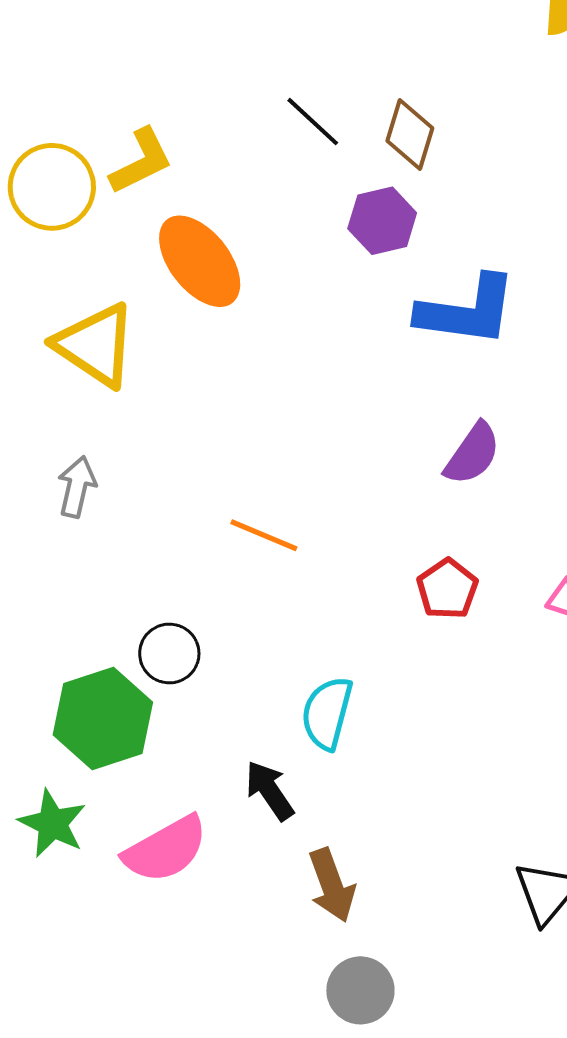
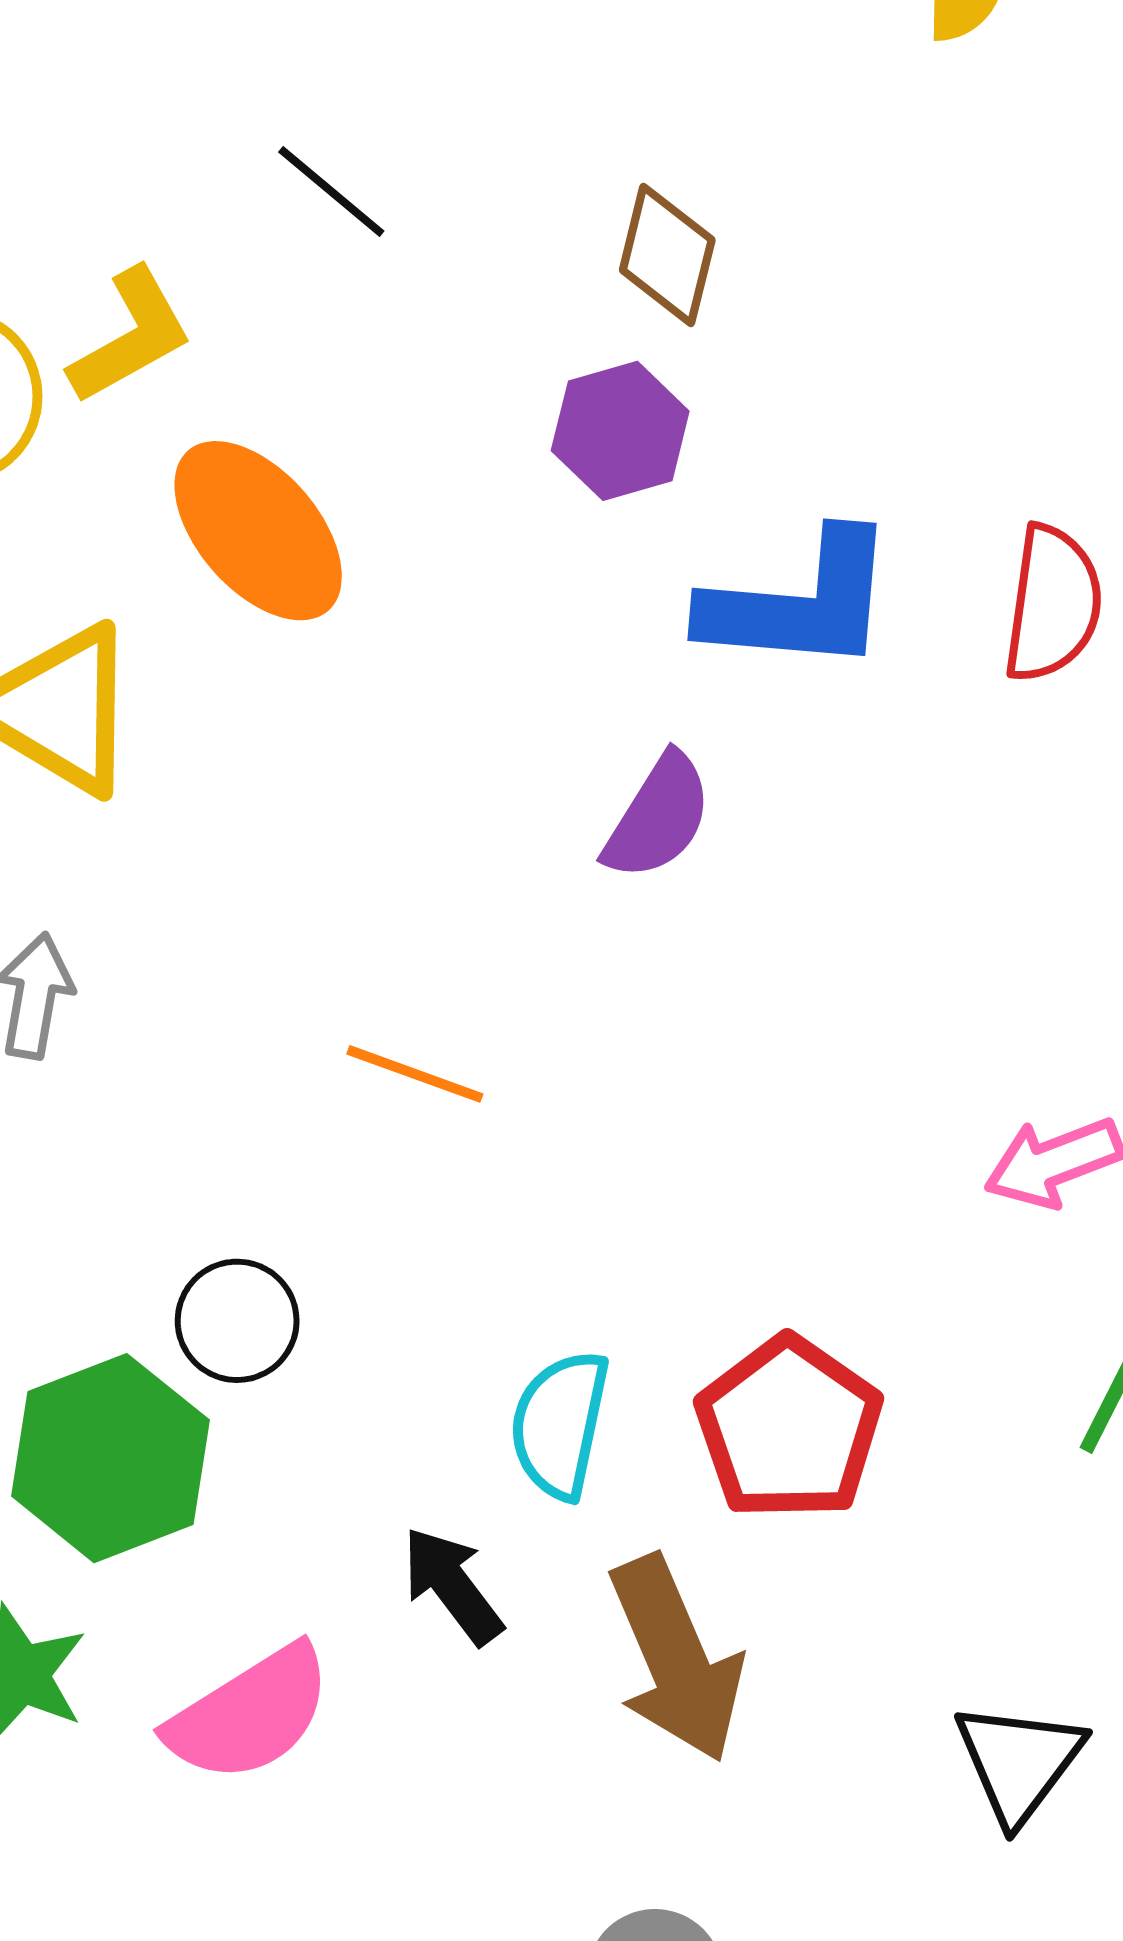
black line: (313, 122) -> (331, 192), moved
purple semicircle: (472, 454) -> (658, 817), moved
red pentagon: (447, 589) -> (789, 1428), moved, size x1.5
brown arrow: (332, 885) -> (676, 1659), moved, size x1.4

